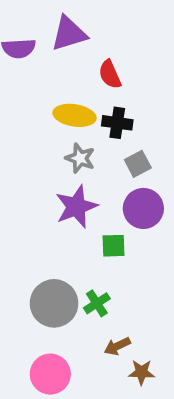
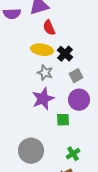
red semicircle: (110, 74) -> (49, 28), moved
black cross: (117, 123) -> (65, 54), turned 35
green cross: (97, 303) -> (73, 154), moved

